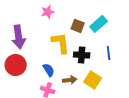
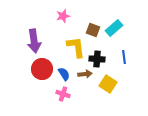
red circle: (16, 65) -> (42, 69), moved
brown arrow: (70, 80) -> (85, 74), moved

